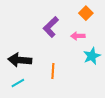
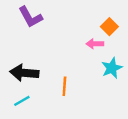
orange square: (86, 13) -> (109, 27), moved
purple L-shape: (51, 27) -> (30, 17), moved, turned -75

